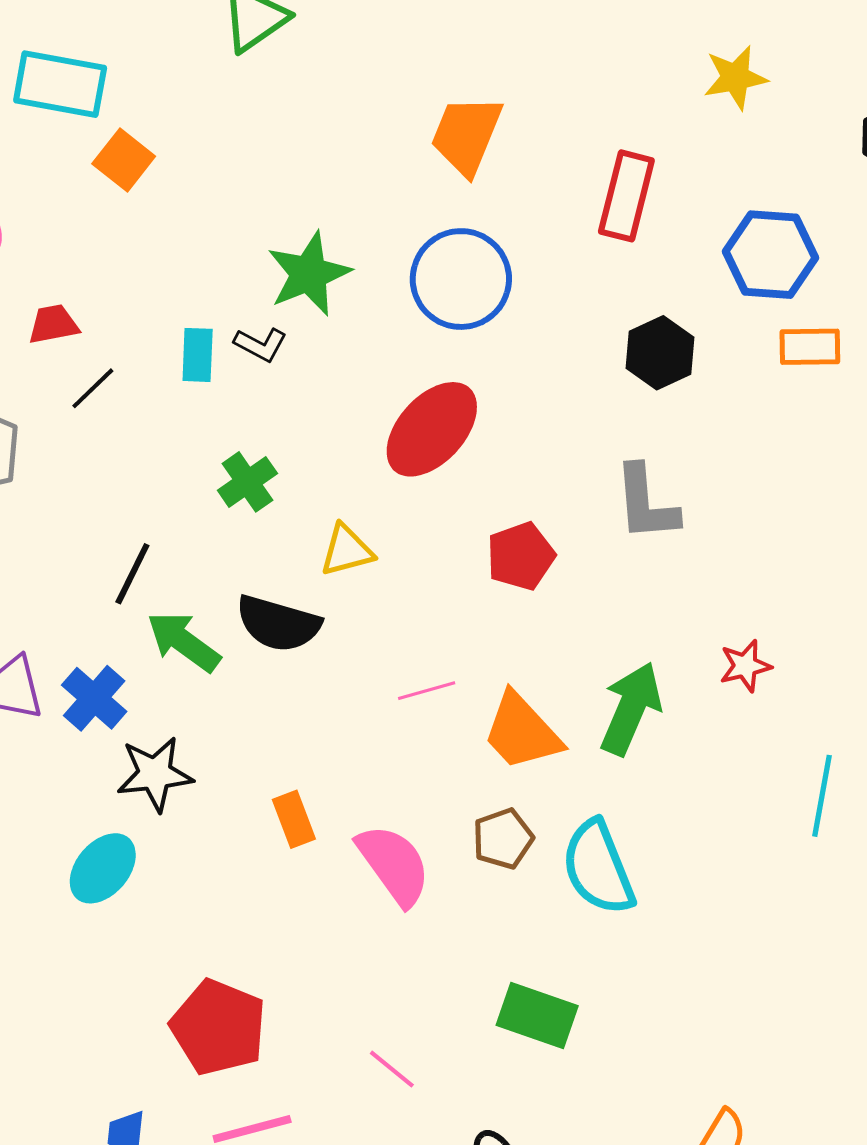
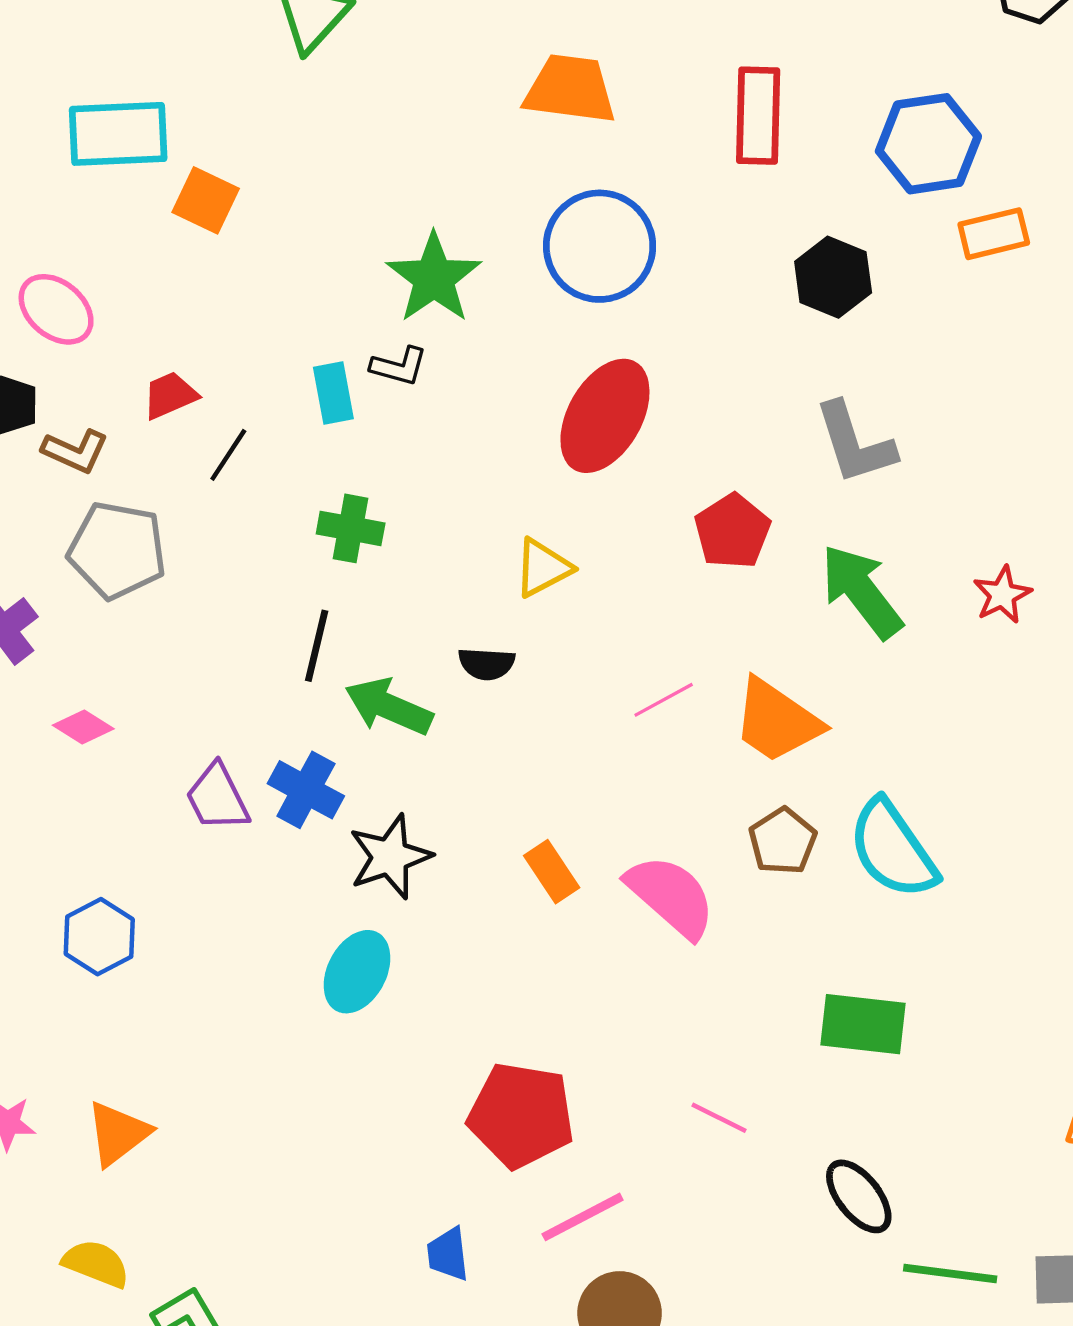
orange trapezoid: (466, 135) -> (570, 89), turned 88
green cross: (247, 482) -> (351, 528), moved, turned -32
black semicircle: (278, 624) -> (487, 664), size x0.6
green arrow: (631, 709) -> (862, 591), moved, turned -48

